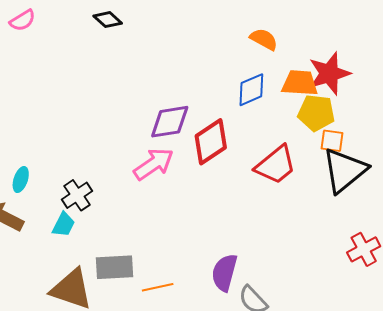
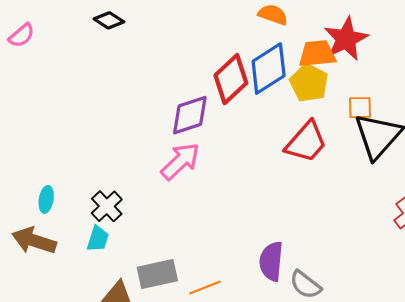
blue diamond: (251, 90) -> (269, 69), size x1.4
yellow pentagon: (316, 113) -> (309, 83), moved, turned 30
red diamond: (211, 142) -> (231, 79), moved

